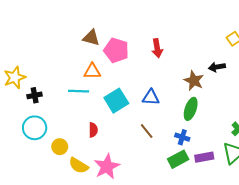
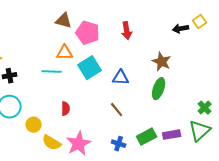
black arrow: (217, 67) -> (181, 29), moved
cyan square: (116, 101) -> (90, 68), moved
blue cross: (182, 137) -> (119, 144), moved

